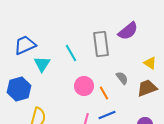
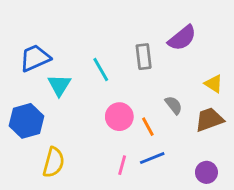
gray rectangle: (101, 44) -> (144, 57), size x0.7

